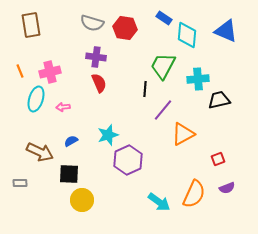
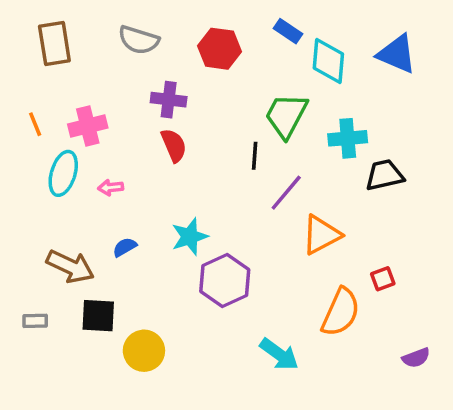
gray semicircle: (92, 23) -> (139, 40), moved
black square: (69, 174) -> (98, 316), moved
purple semicircle: (227, 188) -> (416, 358), moved
orange semicircle: (194, 194) -> (341, 312), moved

